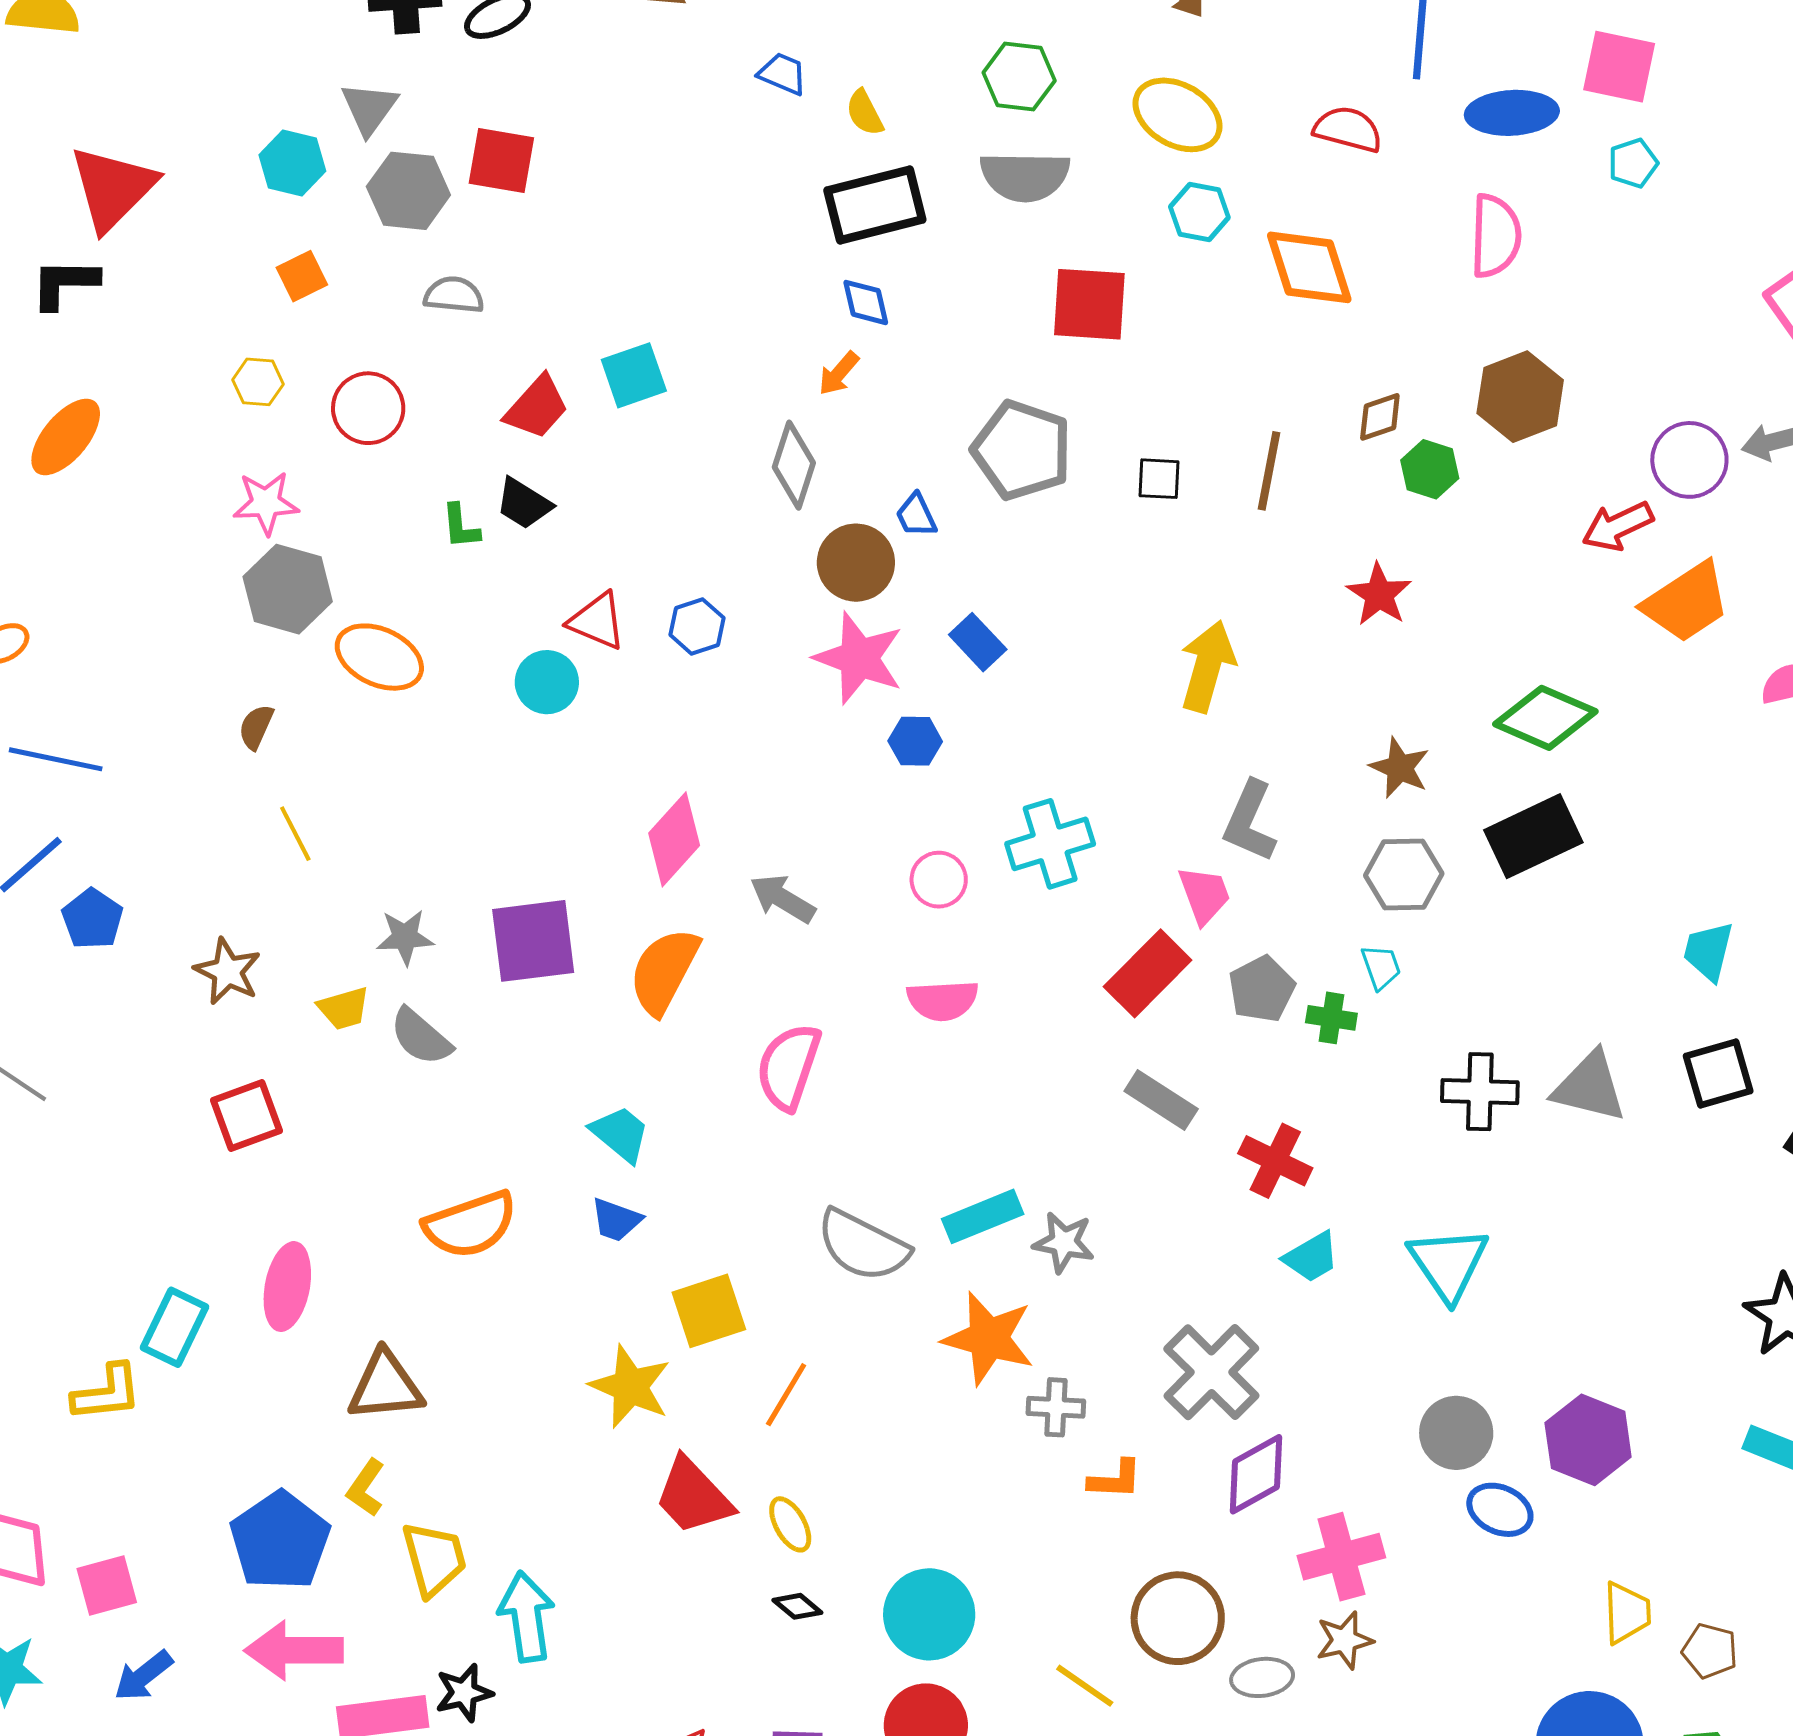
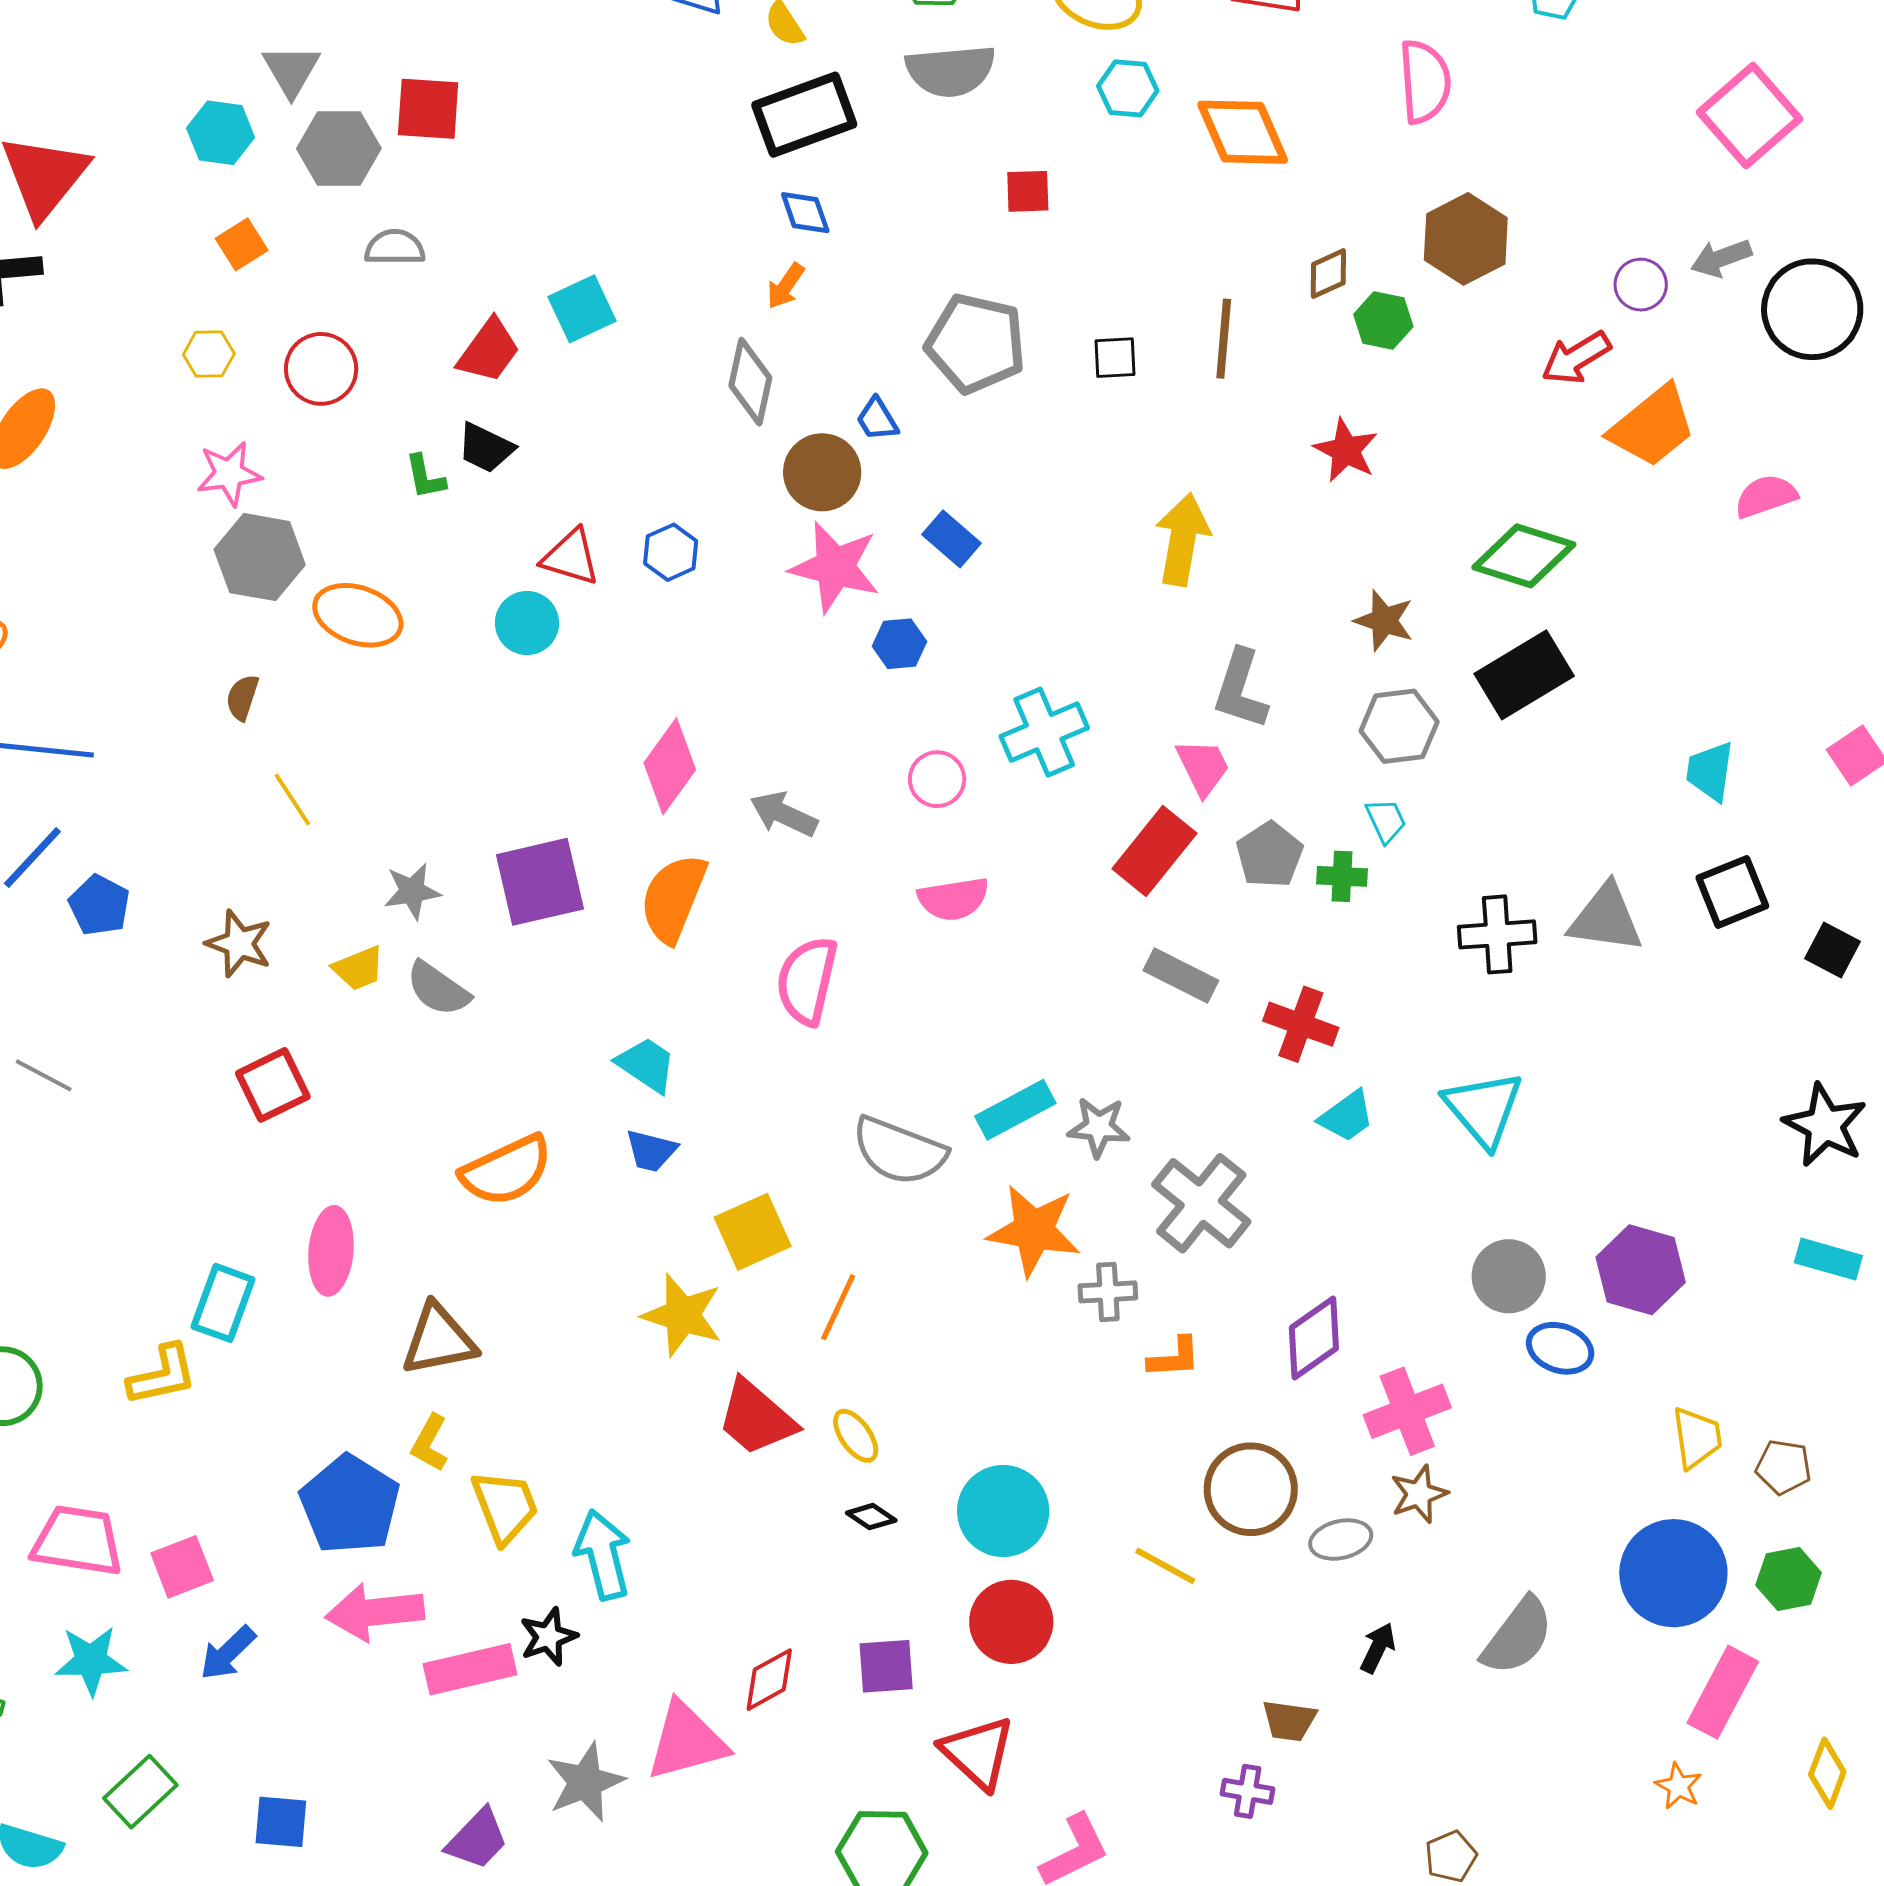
red square: (1089, 304) -> (1028, 191), size x0.6
purple circle: (1689, 460) -> (1641, 285), size x0.7
gray cross: (1211, 1372) -> (1201, 1203), moved

